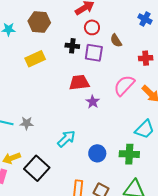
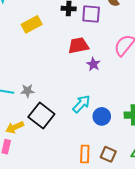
cyan arrow: (66, 139) -> (81, 104), moved
black square: (37, 168) -> (41, 115), moved

